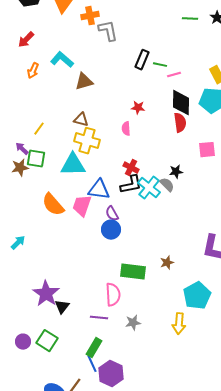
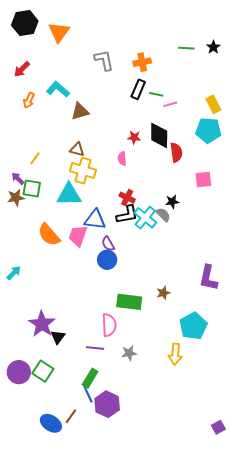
orange cross: (90, 16) -> (142, 62), moved
black diamond: (181, 103) -> (159, 135), moved
purple circle: (23, 342) -> (19, 372), size x1.5

